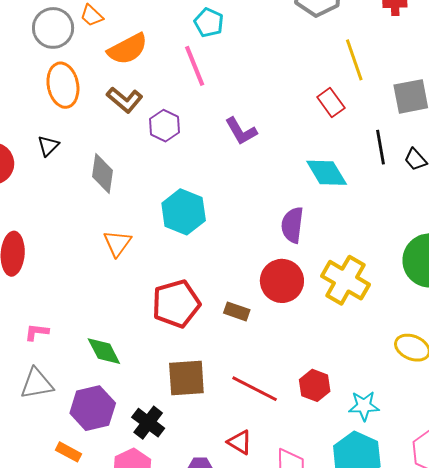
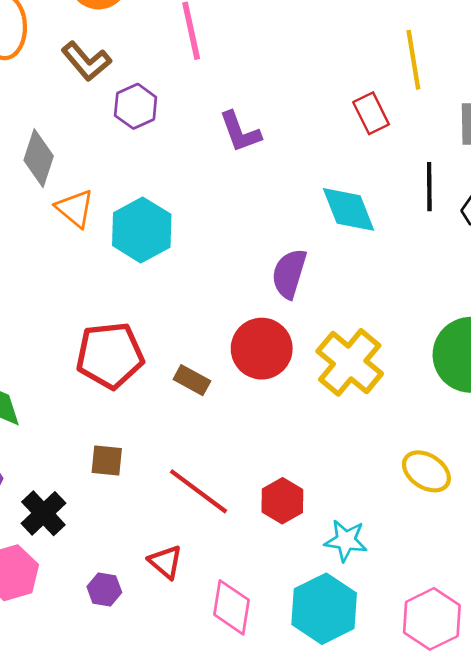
orange triangle: (117, 243) -> (75, 208), moved, turned -36
brown square: (186, 378) -> (107, 460), size x0.6

